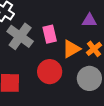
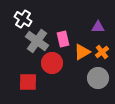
red circle: (50, 72) -> (52, 63), moved

